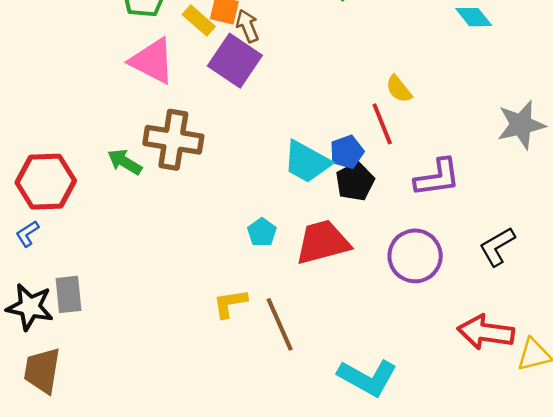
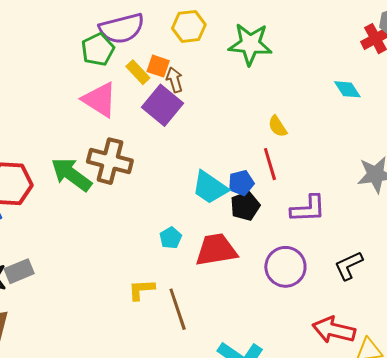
yellow semicircle: (399, 89) -> (278, 126), moved
green arrow: (125, 162) -> (71, 174), size x1.6
gray rectangle: (68, 294) -> (19, 271), turned 68

